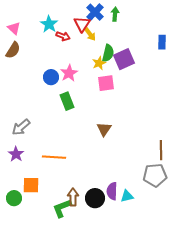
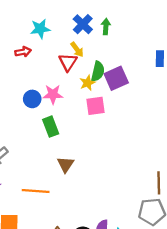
cyan star: (49, 24) -> (40, 29), moved, turned 30
red triangle: (82, 24) -> (68, 62), moved
red arrow: (63, 36) -> (23, 52), moved, turned -32
pink star: (69, 73) -> (53, 94), turned 30
brown triangle: (104, 129) -> (66, 165), moved

